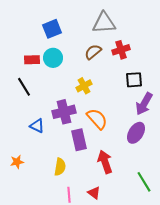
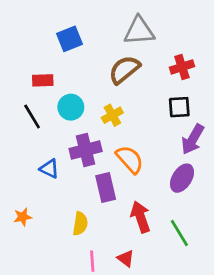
red cross: (121, 50) -> (182, 67), moved
brown semicircle: (93, 52) -> (124, 70), size x1.4
cyan circle: (53, 58) -> (71, 107), moved
green line: (144, 182) -> (179, 233), moved

